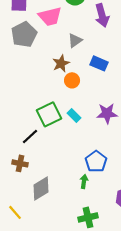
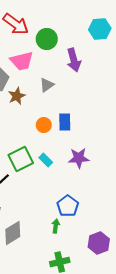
brown star: (61, 63) -> (17, 96), moved
blue rectangle: (99, 63) -> (65, 122), moved, turned 66

